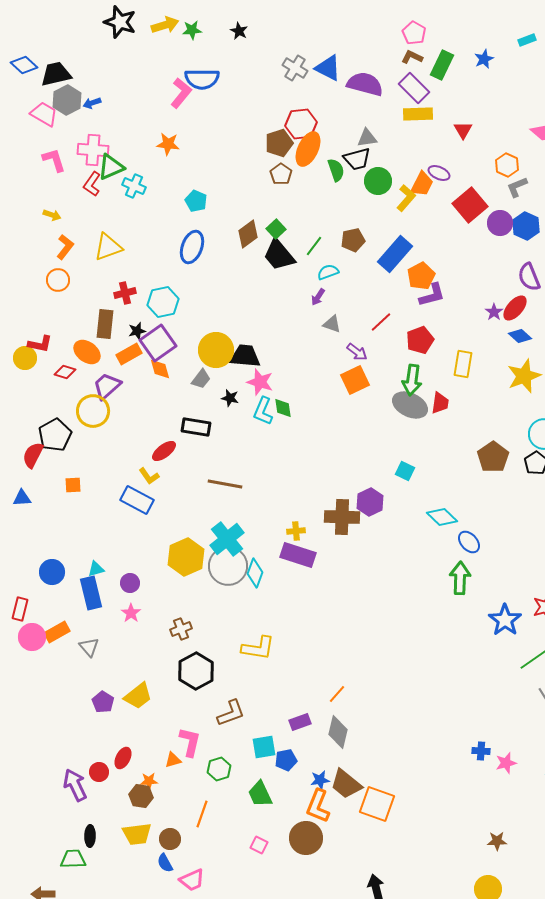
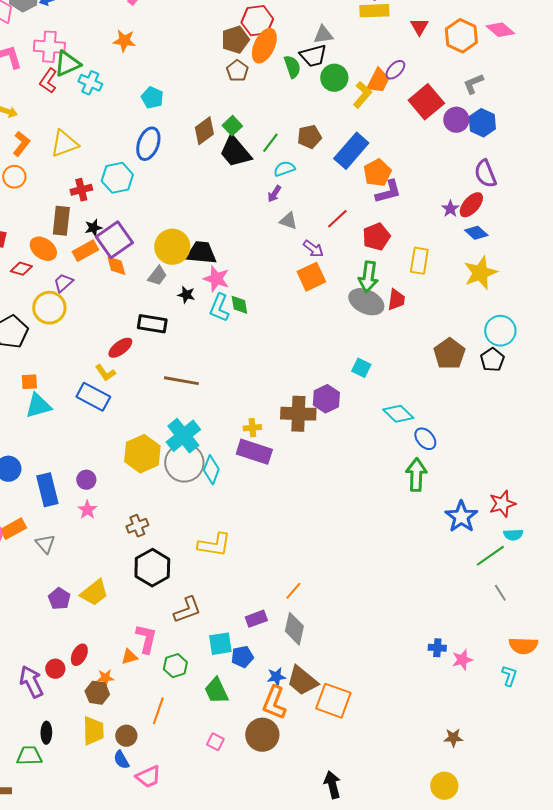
orange hexagon: (507, 165) -> (461, 36), moved, size x1.4
purple ellipse: (439, 173) -> (395, 70), turned -70
cyan hexagon: (163, 302) -> (117, 178), moved
purple trapezoid: (107, 386) -> (63, 283), size x0.7
cyan triangle: (96, 569) -> (38, 406), moved, size x1.6
yellow trapezoid: (137, 834) -> (93, 731), turned -84

